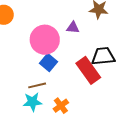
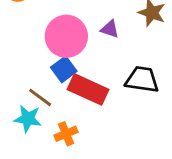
red rectangle: (88, 70) -> (88, 89), moved, turned -44
brown line: (37, 85) -> (40, 97), turned 36

